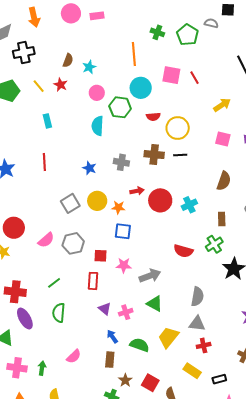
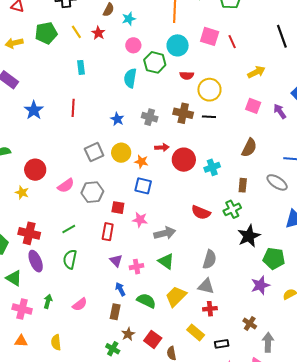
green arrow: (42, 368) -> (48, 301), moved

